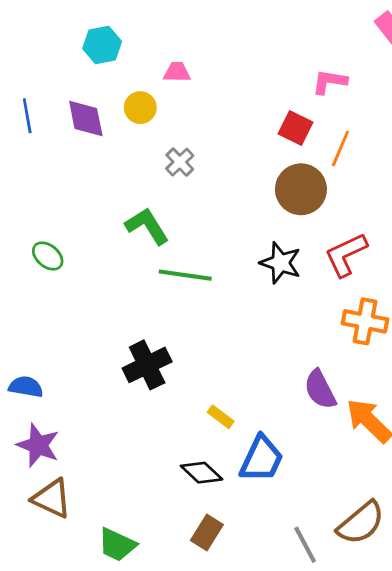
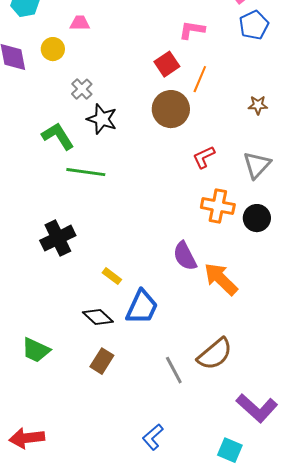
red square: (296, 128) -> (167, 64), turned 30
red L-shape: (346, 255) -> (204, 157), size x0.7
black star: (281, 263) -> (102, 119), moved
green trapezoid: (117, 545) -> (36, 350), moved

